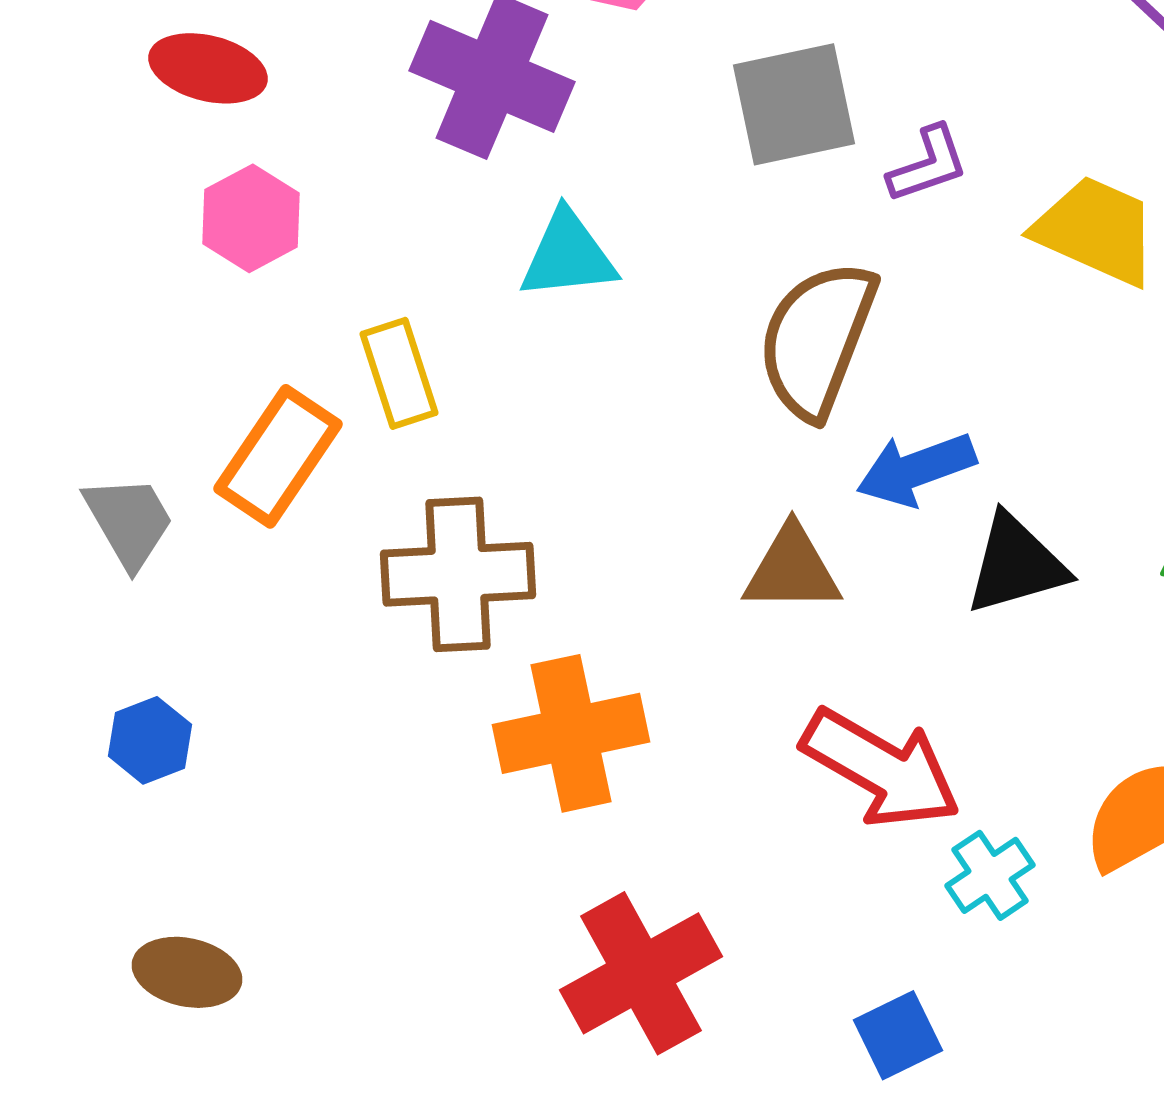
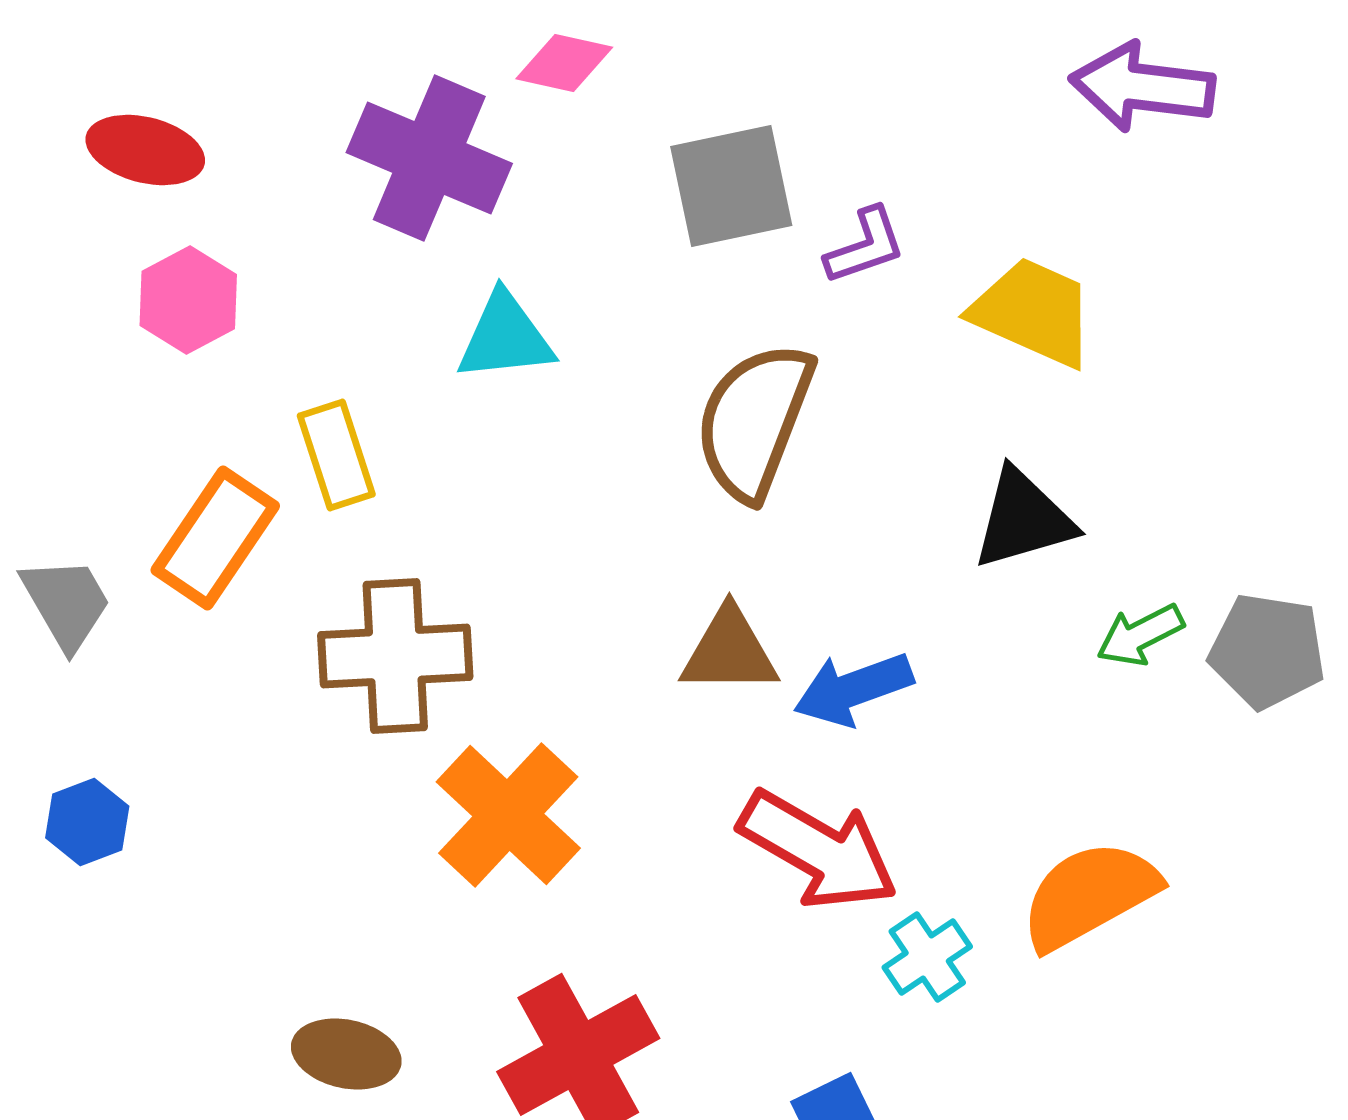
blue arrow: (916, 469) -> (853, 689), moved
black triangle: (1016, 564) -> (1023, 519), moved
orange cross: (571, 733) -> (508, 815), turned -35
brown ellipse: (187, 972) -> (346, 1054), moved

